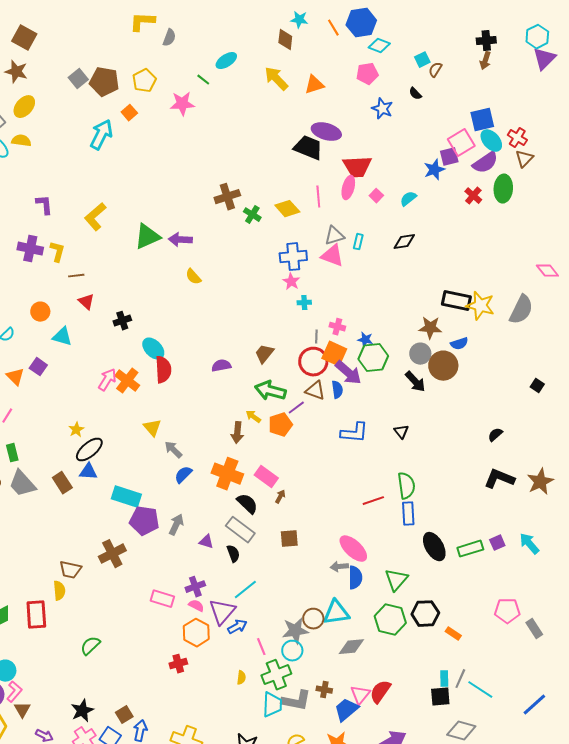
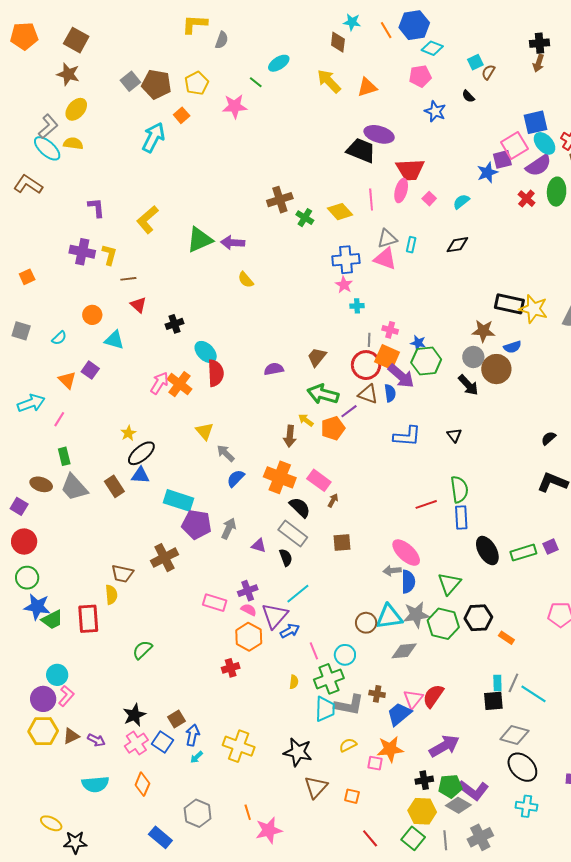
gray star: (295, 631) -> (416, 615), moved
brown triangle: (22, 710) -> (71, 736), moved, turned 36

